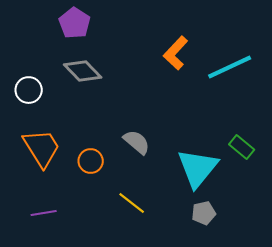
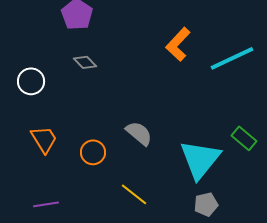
gray diamond: (83, 71) -> (85, 62), size x0.6
orange trapezoid: (42, 148) -> (44, 139), size x0.7

